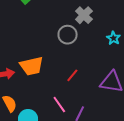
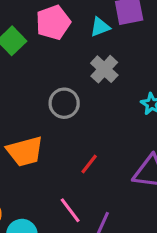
gray circle: (68, 35) -> (64, 103), moved

